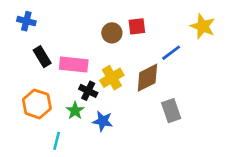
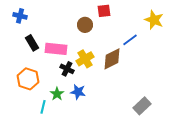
red square: (137, 26) -> (104, 11), moved
green star: (75, 111) -> (57, 94), moved
gray rectangle: (171, 111) -> (142, 106), moved, turned 66

